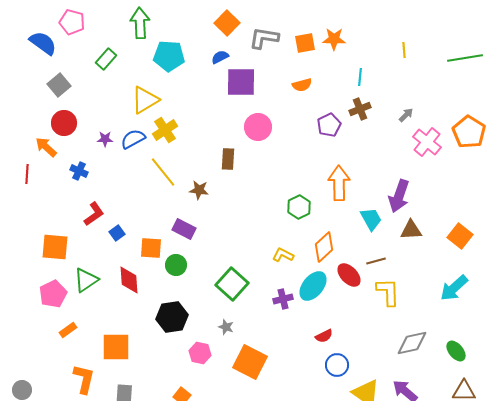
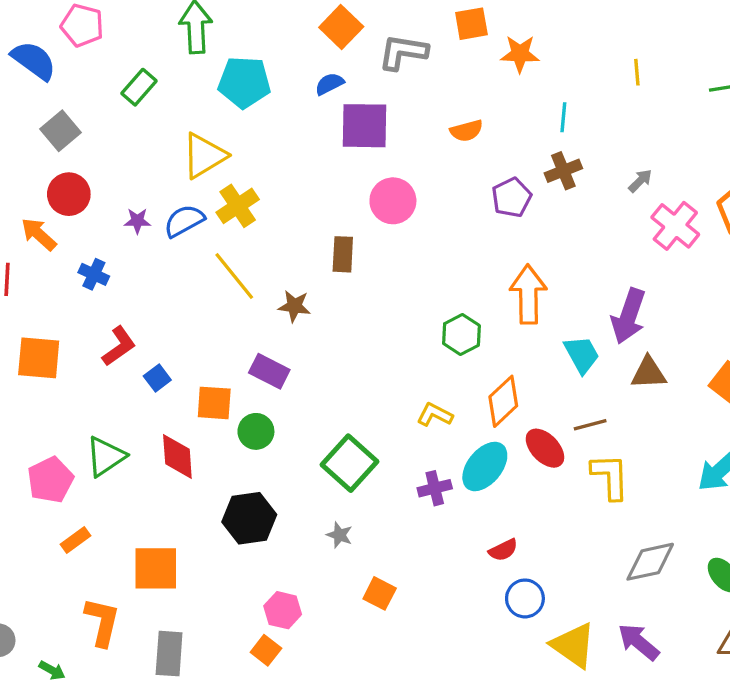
orange square: (305, 43) -> (471, 24), moved
orange square: (55, 247) -> (39, 358), moved
pink hexagon: (200, 353) -> (283, 610), moved
orange square: (250, 362) -> (380, 593), size x0.6

